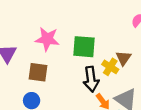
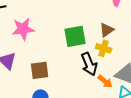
pink star: (47, 39) -> (23, 29), moved
brown triangle: (123, 58) -> (107, 30), moved, turned 35

